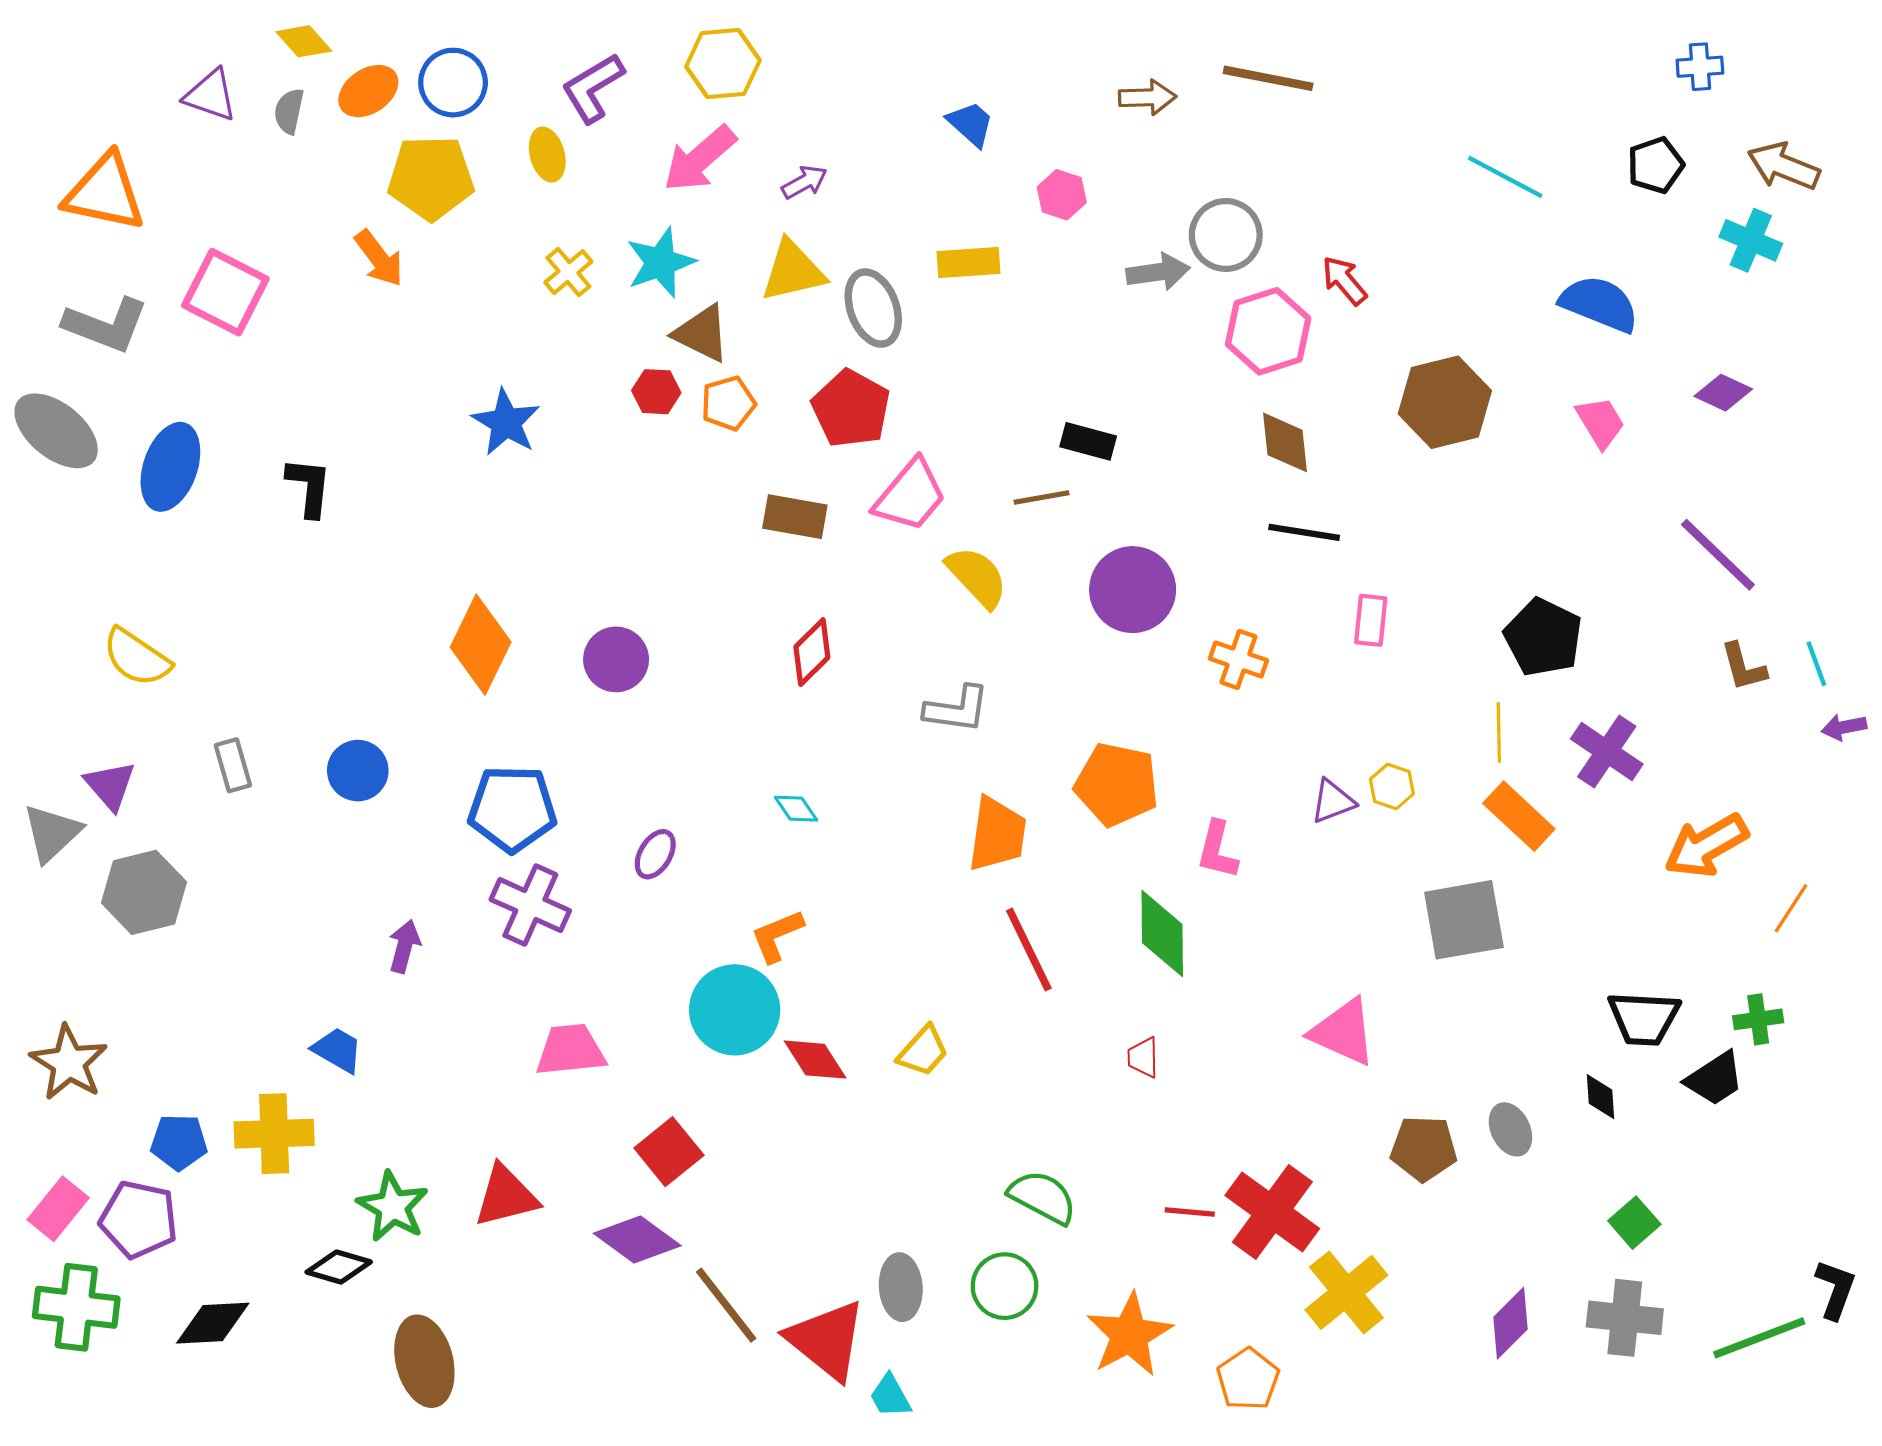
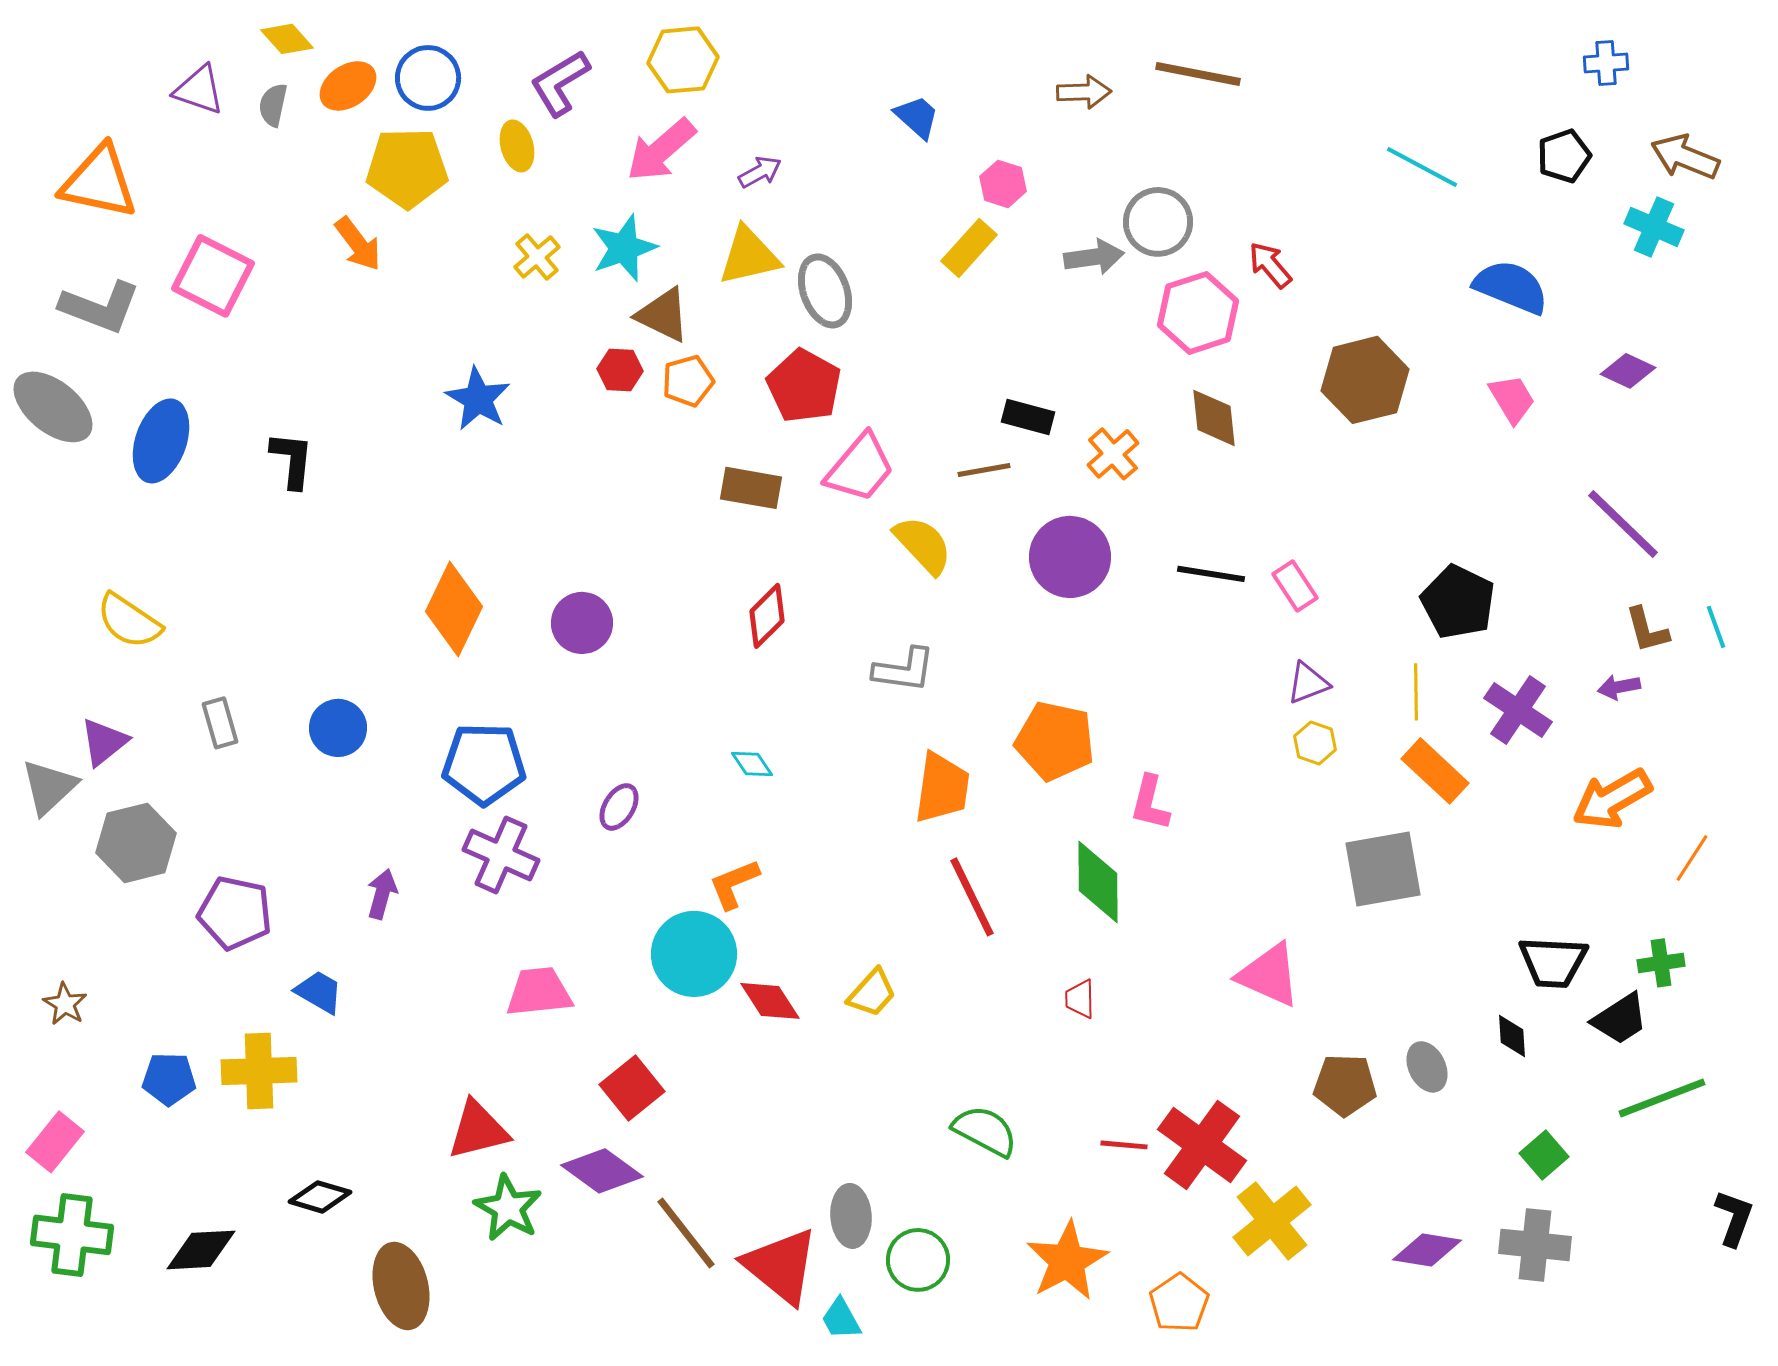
yellow rectangle: (969, 263) -> (969, 248), moved, turned -44
black line: (1304, 532) -> (1211, 574), moved
pink rectangle: (1371, 620) -> (1295, 586), turned -39
orange cross: (1238, 659) -> (1113, 454), moved, turned 30
purple arrow: (1844, 727) -> (1619, 687), moved
purple triangle: (110, 785) -> (104, 742), turned 32
purple triangle: (1333, 801) -> (1308, 683), moved
brown star: (69, 1063) -> (65, 1004), size x0.6
green star: (393, 1207) -> (508, 1208), moved
purple pentagon: (139, 1219) -> (235, 913), moved
green circle: (1005, 1286) -> (918, 1260), moved
purple diamond: (1510, 1323) -> (1427, 1250), turned 54
green line: (1759, 1338) -> (1662, 1098), moved

